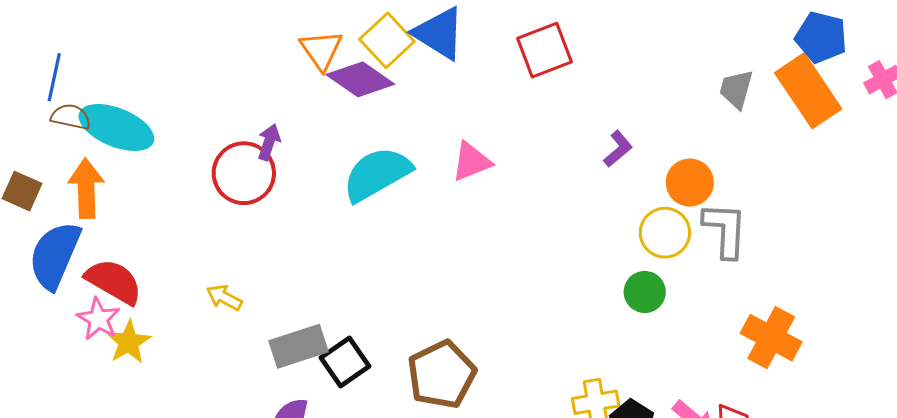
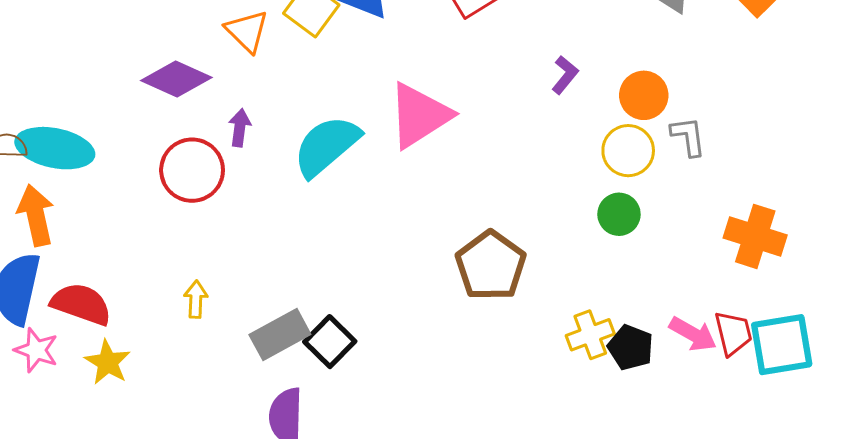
purple diamond: (360, 79) -> (176, 79), moved
purple arrow: (269, 142) -> (240, 128), moved
pink triangle: (471, 162) -> (419, 115), size x1.6
gray L-shape: (725, 230) -> (688, 136), size x0.7
yellow arrow: (224, 298) -> (196, 299), turned 75
pink star: (98, 319) -> (36, 350), moved
brown pentagon: (442, 375) -> (491, 266), moved

